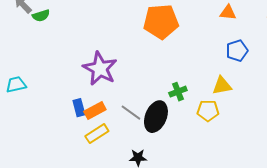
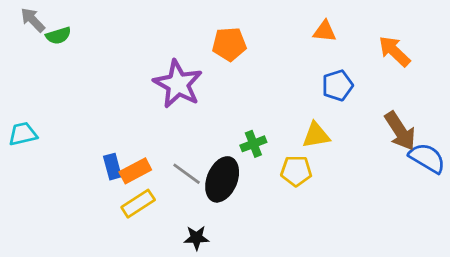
orange pentagon: (161, 22) -> (229, 44), size x0.7
purple star: (100, 69) -> (178, 84), moved

